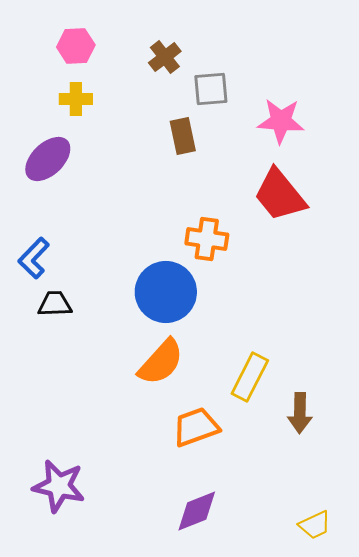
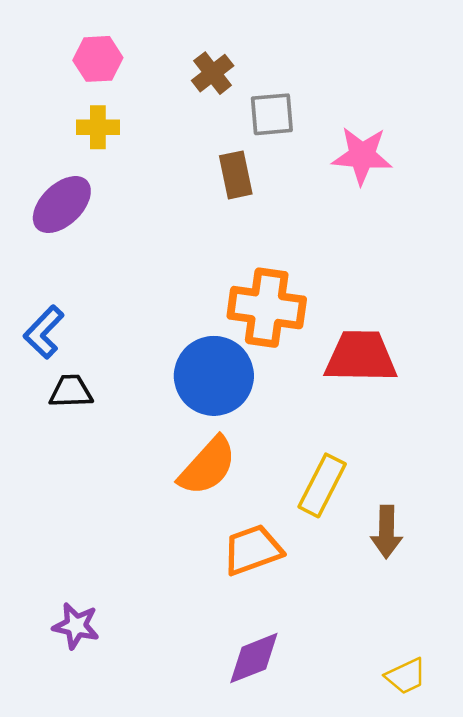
red trapezoid: (280, 195) -> (361, 357), moved, turned 130
orange cross: (207, 239) -> (267, 308), size x1.4
purple star: (59, 486) -> (76, 626), size x0.7

